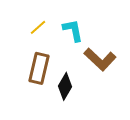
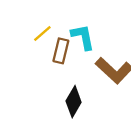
brown rectangle: (39, 68) -> (61, 51), moved, size x0.7

